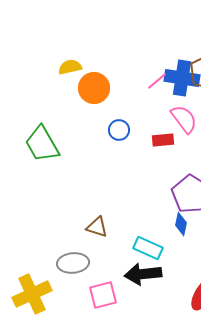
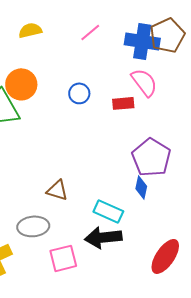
pink line: (157, 81) -> (90, 32), moved
orange circle: (94, 88) -> (21, 84), moved

